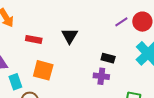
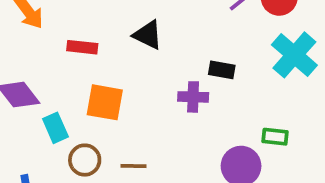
black triangle: (70, 36) -> (148, 35), turned -30
purple cross: (101, 76) -> (193, 97), moved

